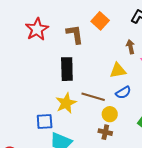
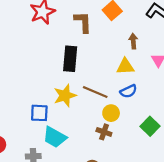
brown arrow: (131, 47) -> (133, 41), moved

